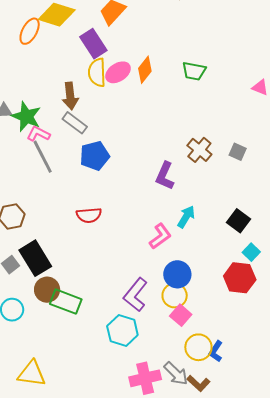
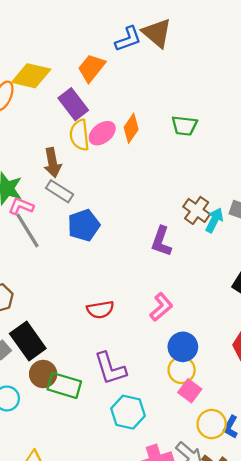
red semicircle: (89, 215) -> (100, 310), moved
cyan arrow: (186, 217) -> (214, 220), moved
purple L-shape: (135, 295) -> (110, 368), moved, turned -52

